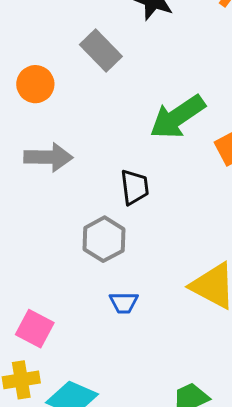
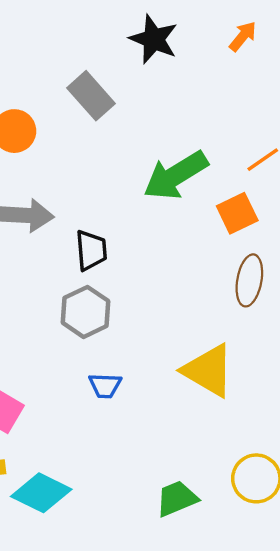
black trapezoid: (135, 187) -> (91, 250), moved

